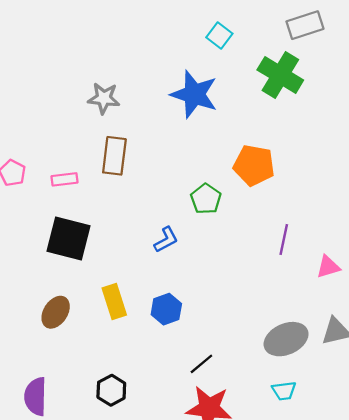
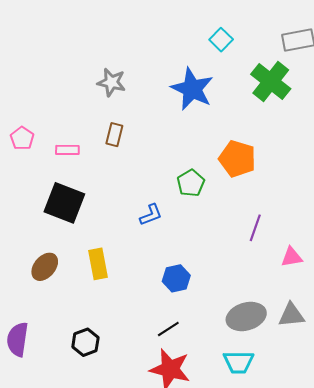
brown rectangle: (114, 156) -> (114, 135), size x0.7
blue hexagon: (166, 309) -> (176, 278), moved
cyan trapezoid: (284, 391) -> (239, 362), size x1.4

